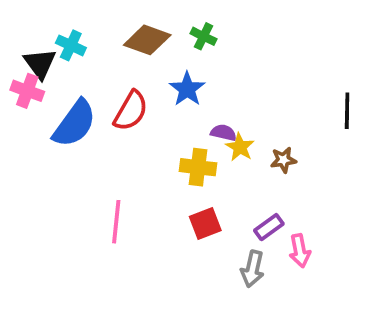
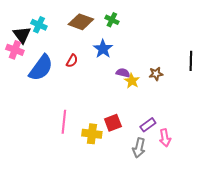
red semicircle: (131, 111) -> (72, 61), size x0.6
brown star: (283, 160) -> (156, 74), moved
yellow cross: (198, 167) -> (92, 134), moved

